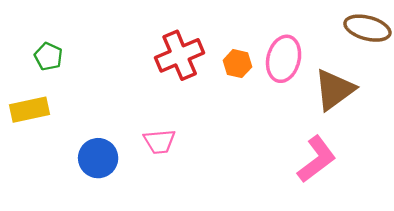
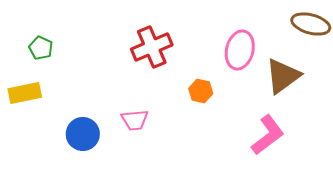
orange hexagon: (237, 64) -> (201, 91), moved

